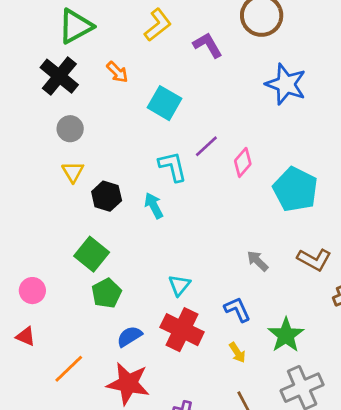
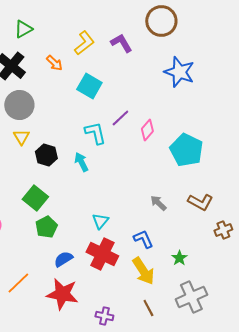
yellow L-shape: (158, 25) -> (84, 43), moved
green triangle: (76, 26) -> (23, 29), size x0.7
gray circle: (70, 129) -> (19, 105), size x1.5
green star: (286, 335) -> (179, 258), size x0.6
yellow arrow: (237, 353) -> (143, 271), size x1.8

